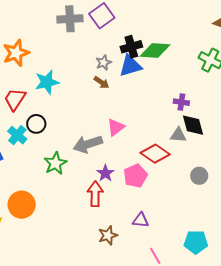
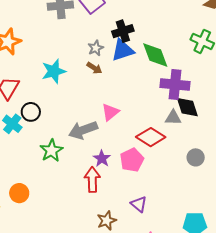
green diamond: (155, 50) -> (155, 55), moved, turned 68
cyan star: (47, 82) -> (54, 71), moved
purple cross: (181, 102) -> (175, 85), size x1.8
orange circle: (22, 205) -> (19, 193), size x0.7
purple triangle: (141, 220) -> (139, 204), turned 36

